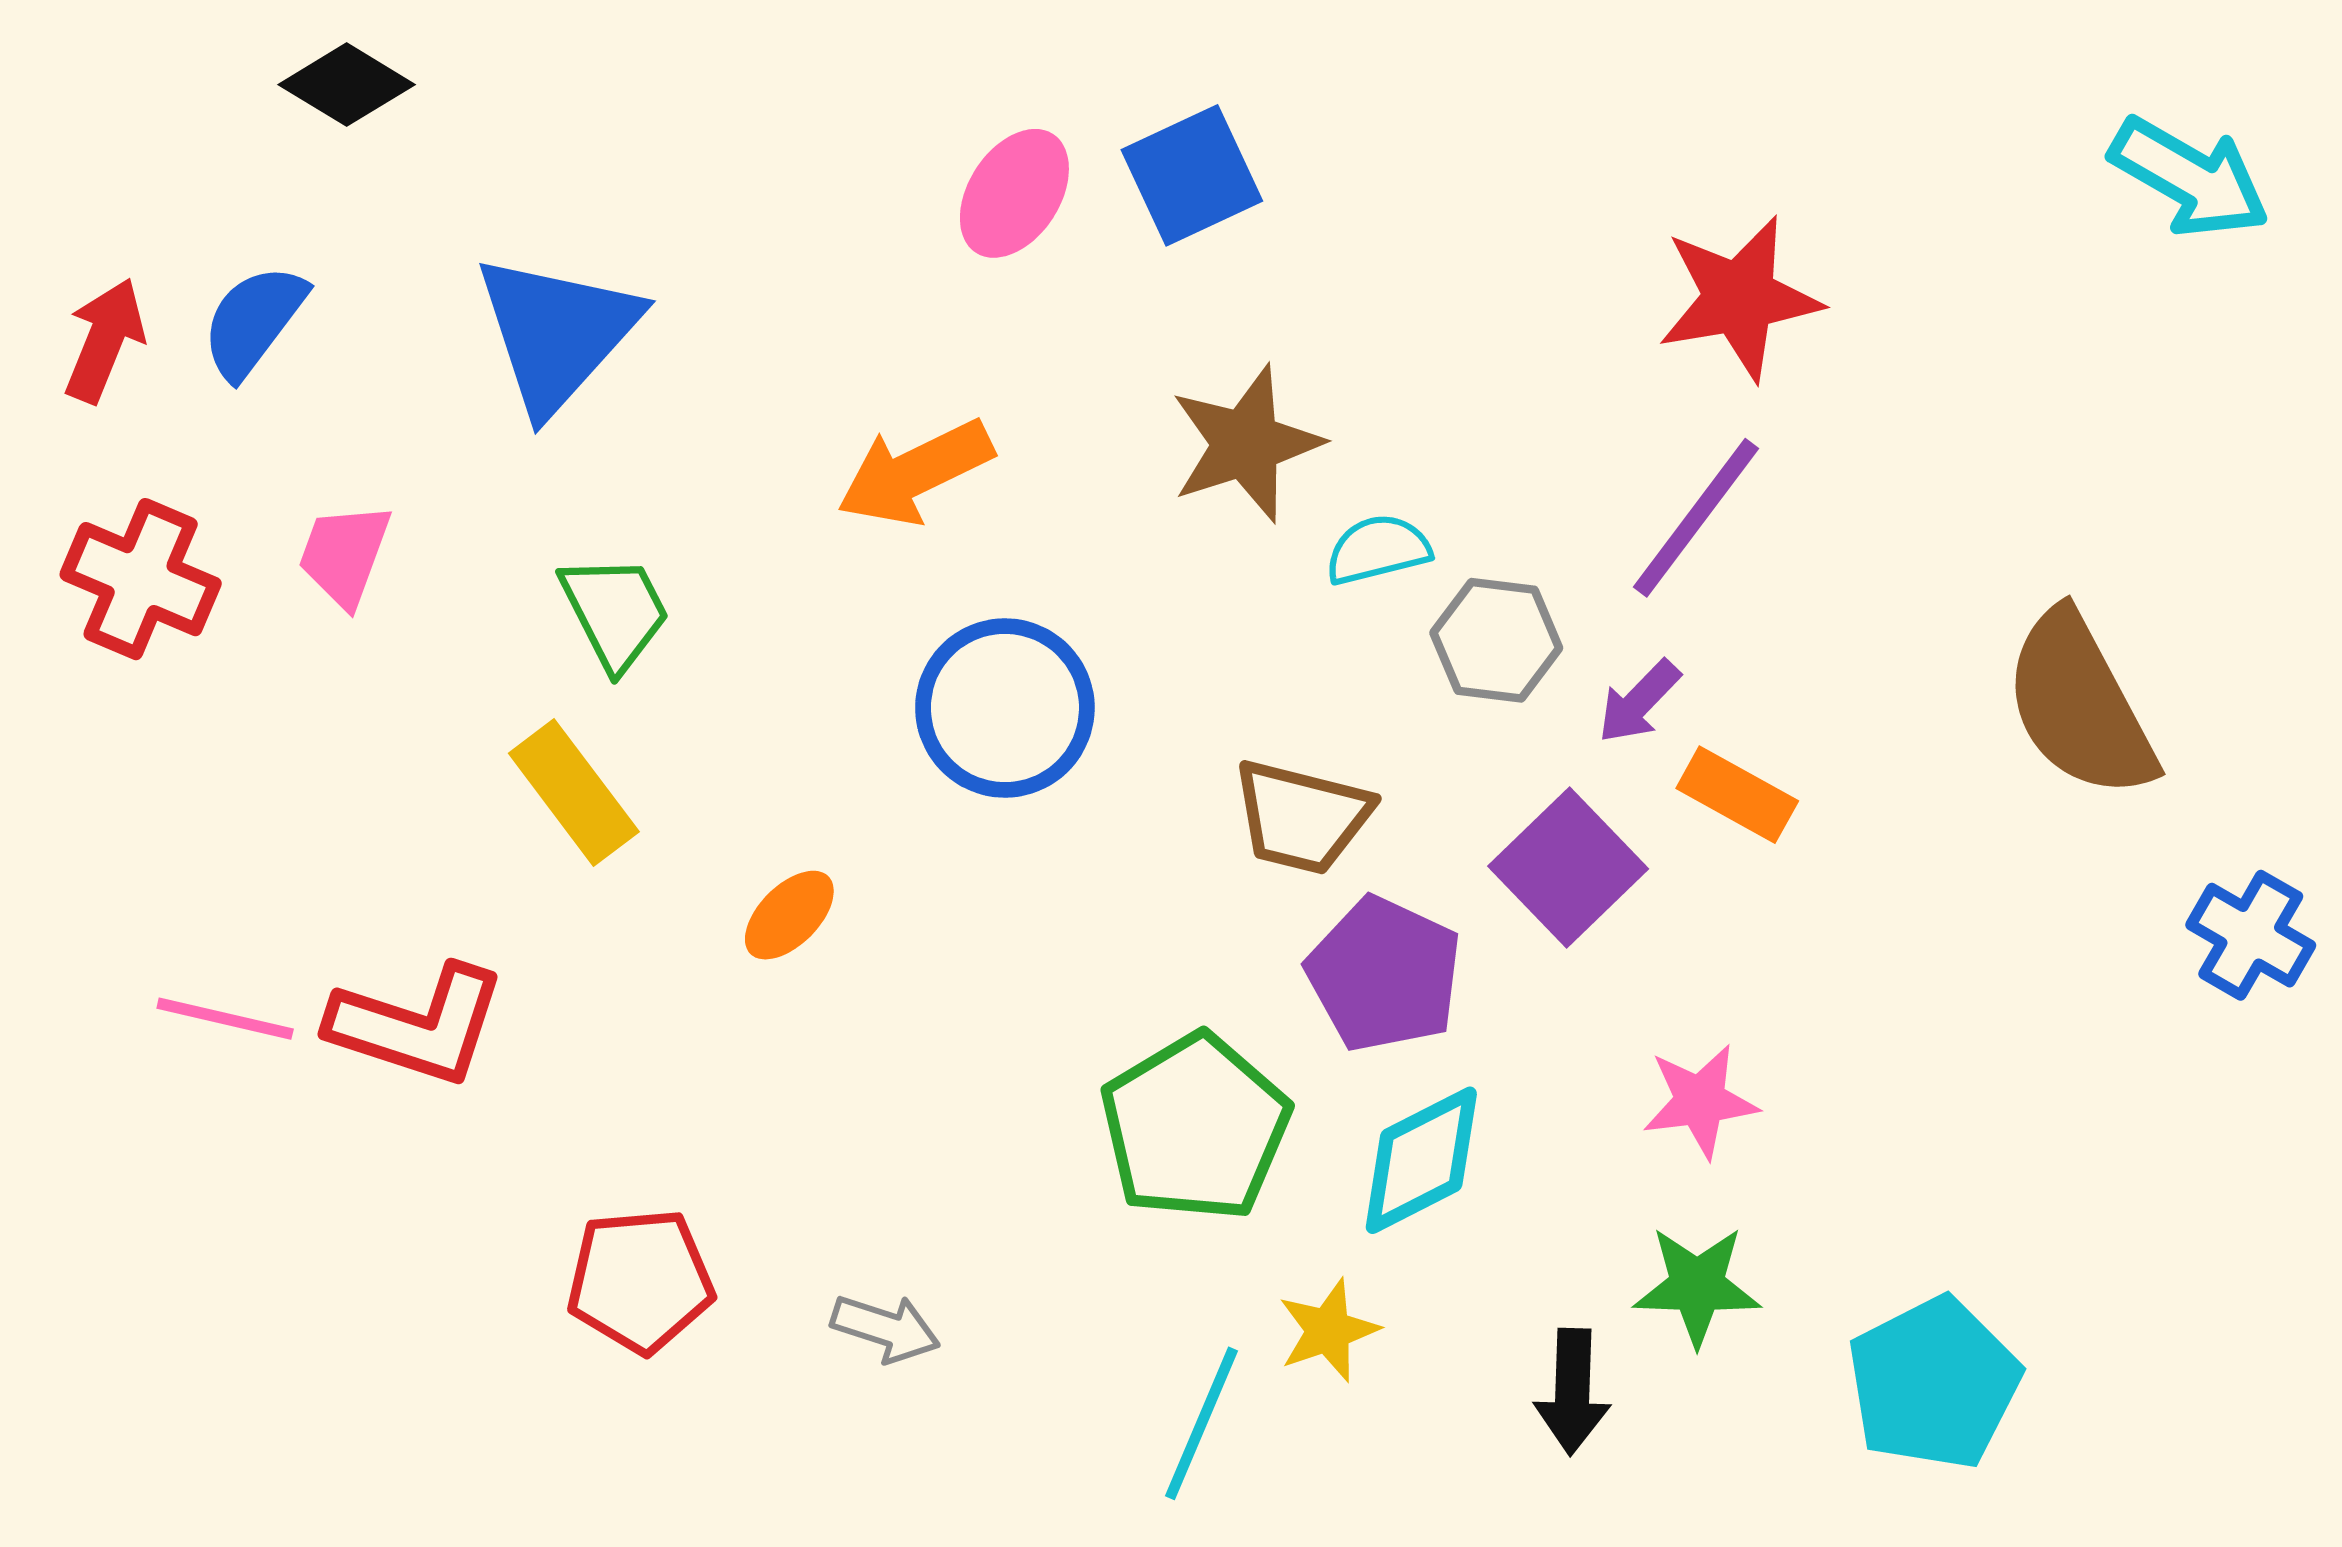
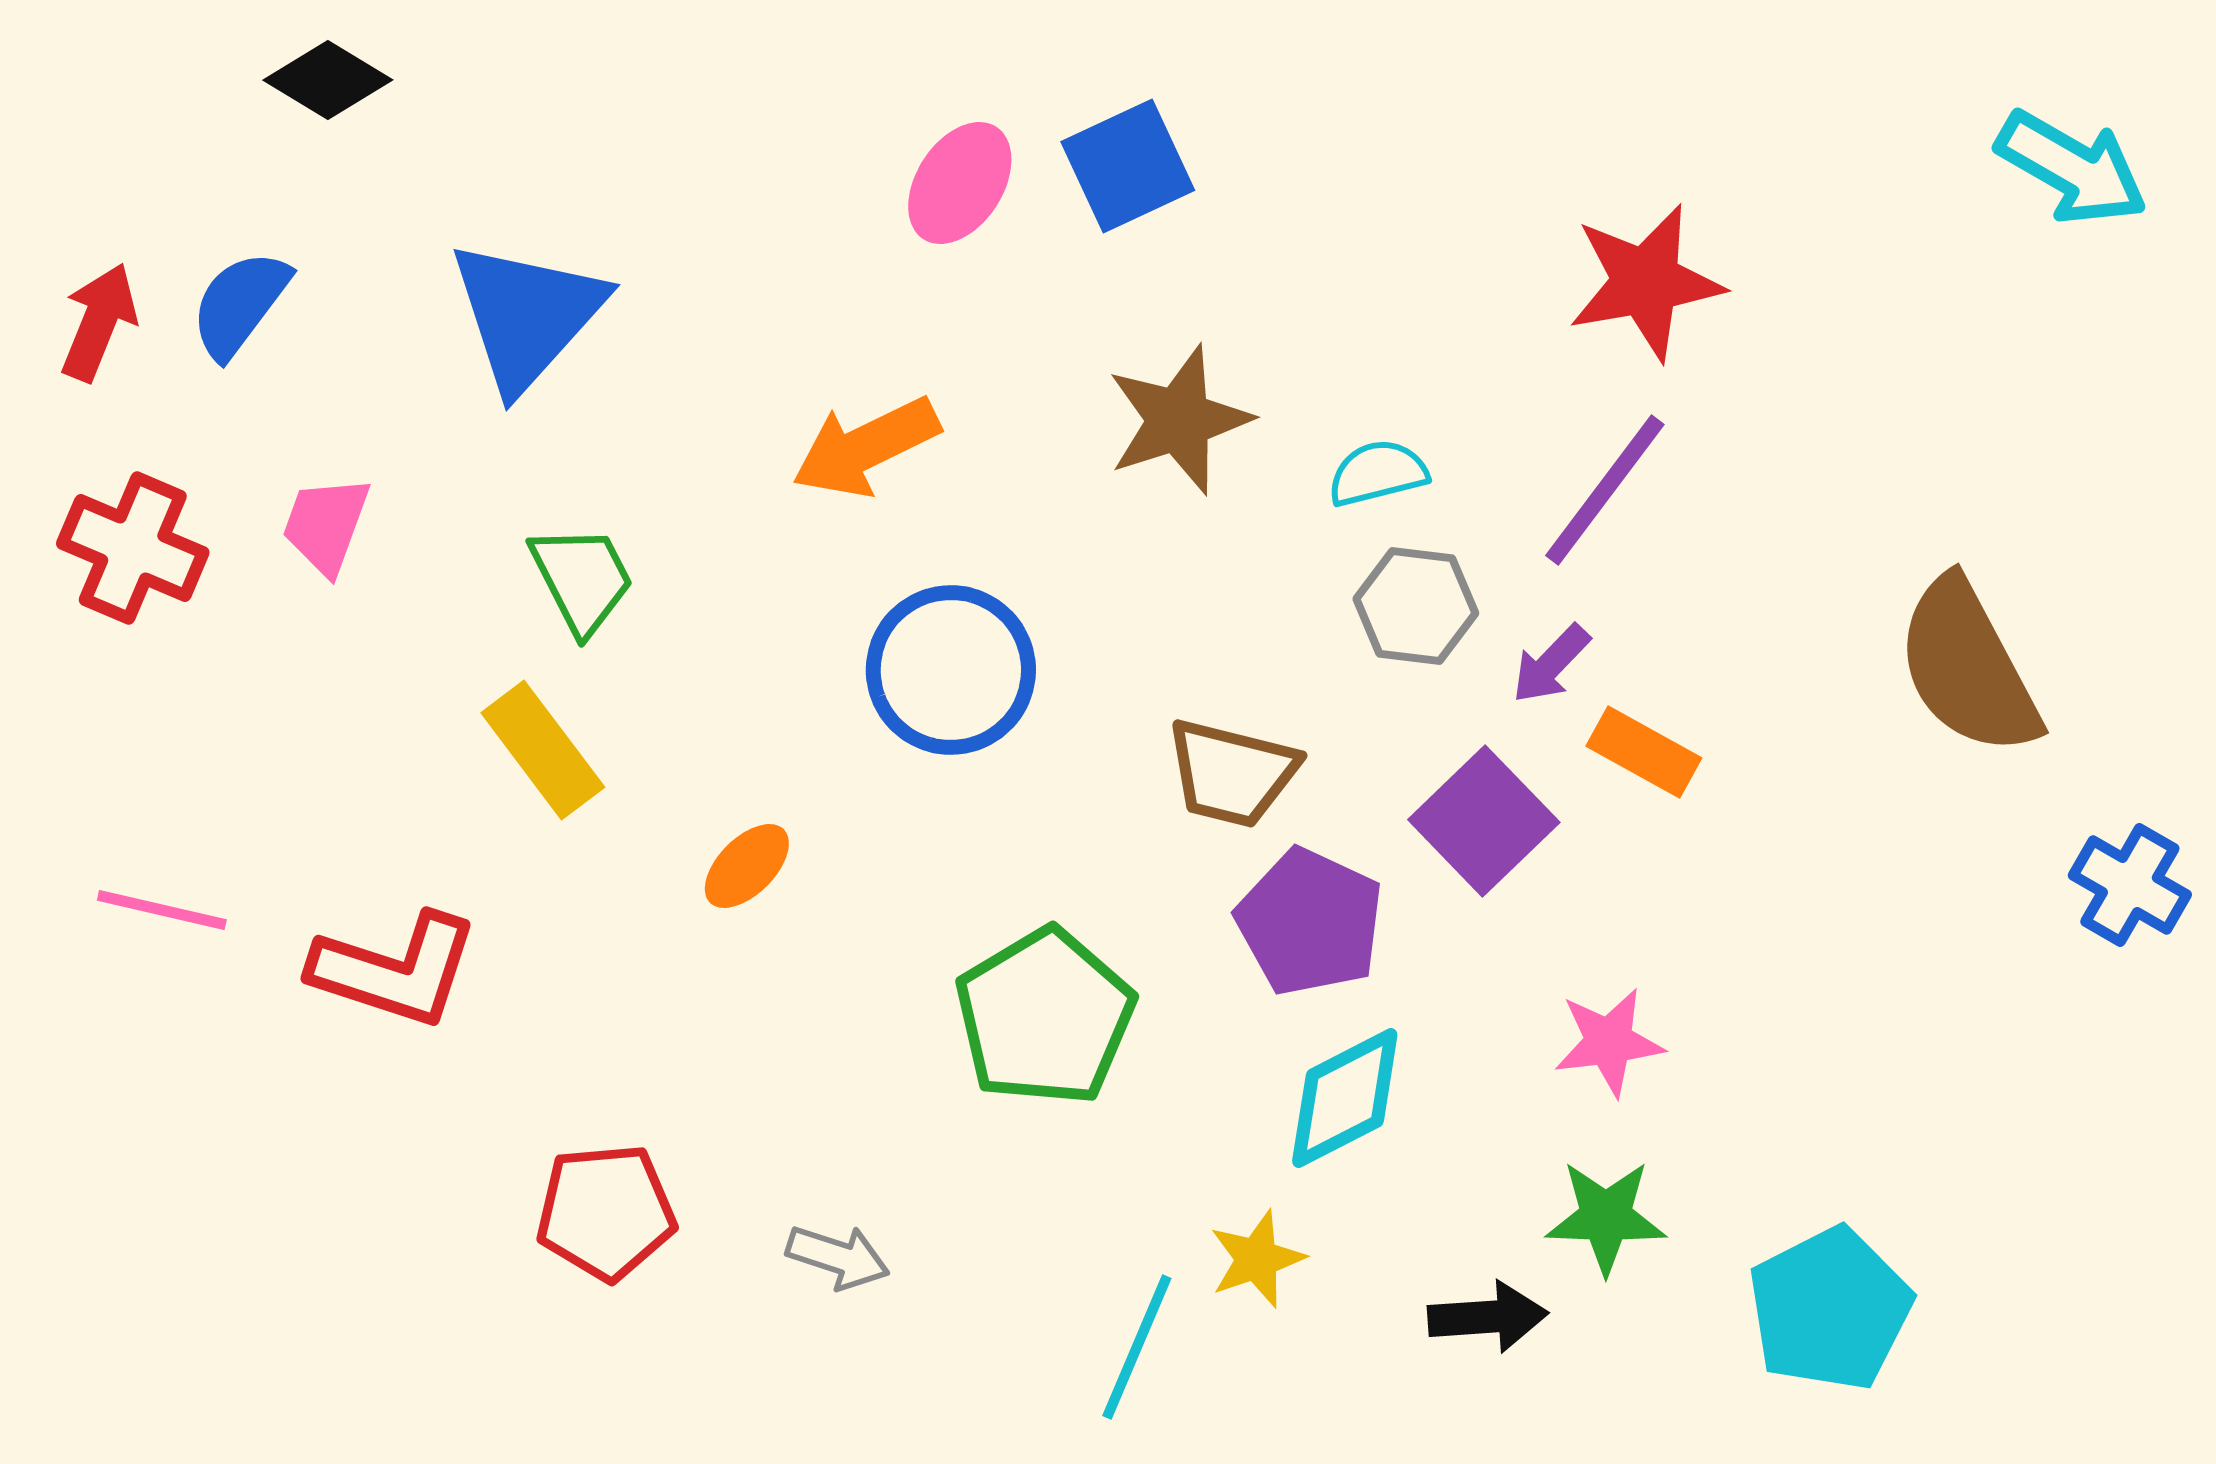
cyan semicircle: (1378, 549) -> (1378, 473), moved
pink line: (225, 1019) -> (162, 910), moved
green pentagon: (1195, 1127) -> (1045, 1017), moved
black arrow: (1572, 1392) -> (1488, 1317), turned -96

